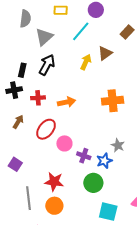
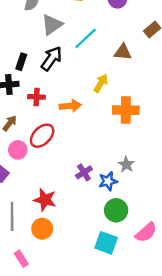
cyan line: (81, 31) -> (86, 38), moved
brown triangle: (105, 53) -> (123, 52), turned 35
yellow arrow: (86, 62) -> (101, 83), moved
pink circle: (64, 143) -> (18, 150), moved
purple cross: (84, 156) -> (84, 172), turned 32
green circle: (93, 183) -> (116, 210), moved

